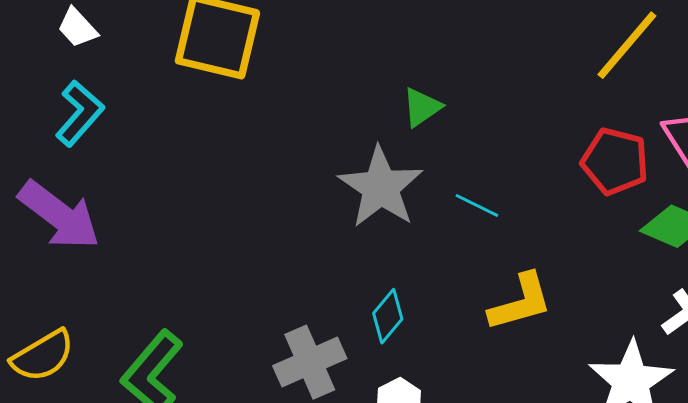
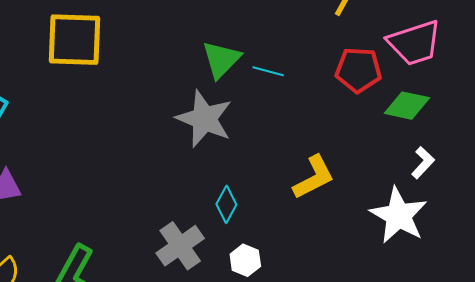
green triangle: (422, 107) -> (221, 59), size x1.4
cyan line: (477, 205) -> (268, 71), moved

